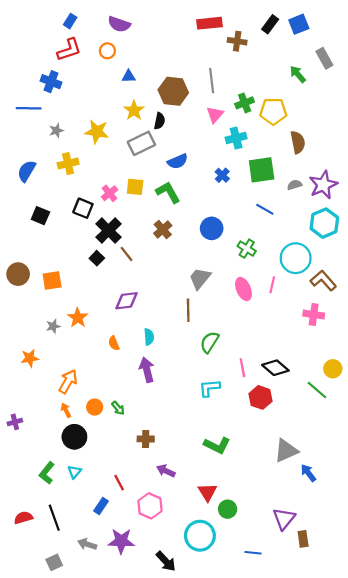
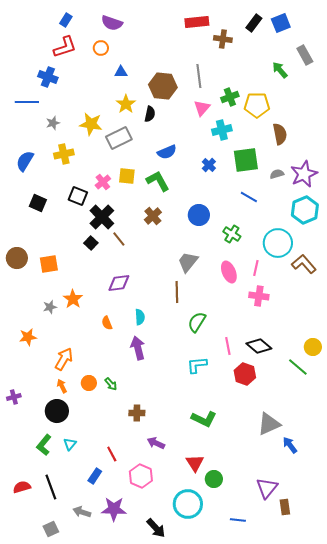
gray rectangle: (141, 143) -> (119, 138), moved
pink cross: (314, 315) -> (259, 296), moved
black circle: (74, 437) -> (57, 411), moved

